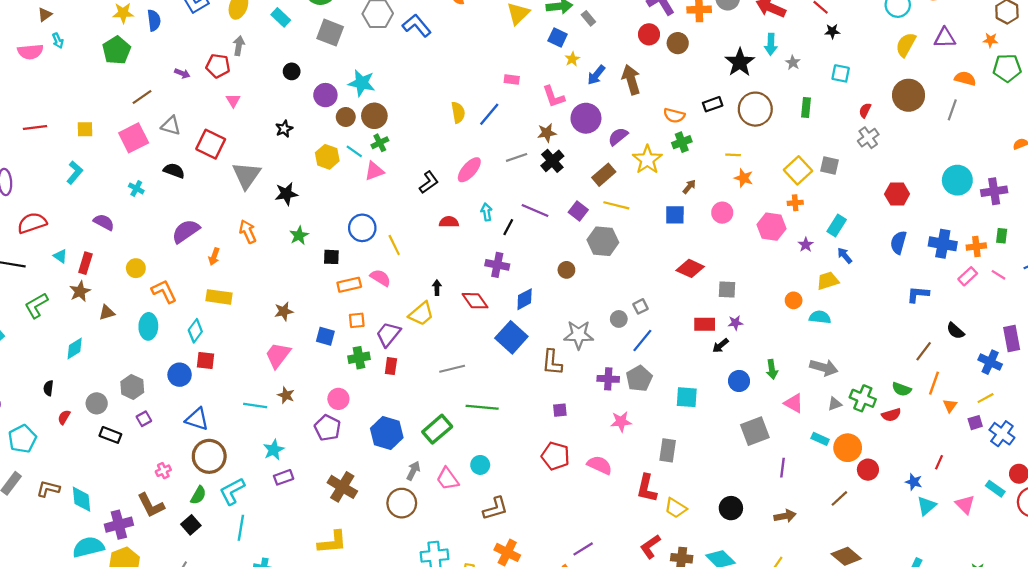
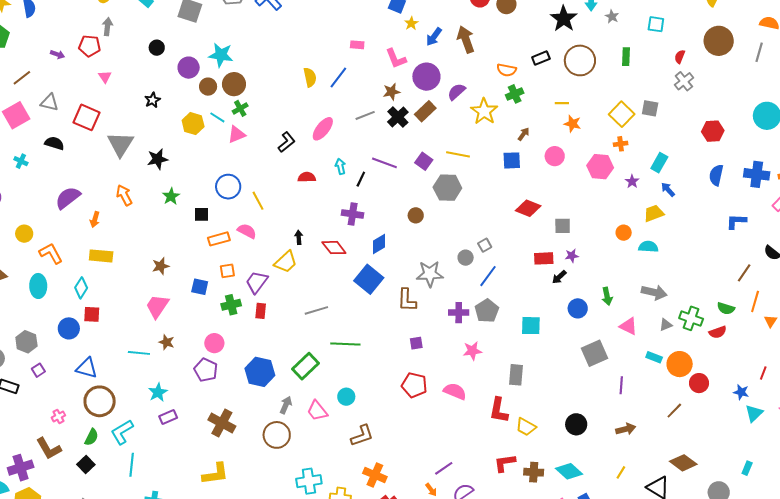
brown rectangle: (604, 175) -> (425, 111), moved
red L-shape: (650, 546) -> (505, 463), turned 30

